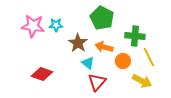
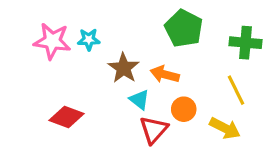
green pentagon: (102, 18) -> (184, 28), moved
green cross: (135, 36) -> (245, 43), moved
orange circle: (123, 61) -> (184, 109), moved

